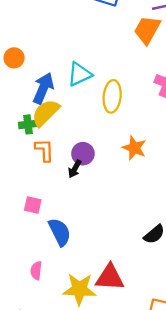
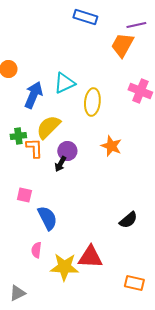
yellow semicircle: (46, 113) -> (48, 127), moved
green cross: (28, 124) -> (18, 136), moved
pink semicircle: (36, 270) -> (36, 250), moved

